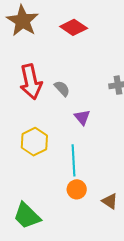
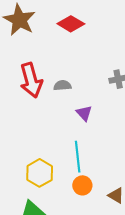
gray semicircle: (62, 88) -> (62, 85), turned -48
yellow hexagon: (34, 142) -> (40, 173), moved

